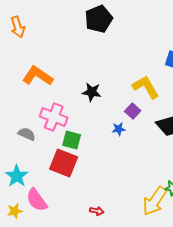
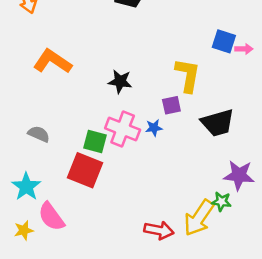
yellow L-shape: (146, 87) -> (188, 75), turned 40
purple square: (133, 111) -> (171, 105), turned 35
pink cross: (54, 117) -> (123, 129), moved
red arrow: (97, 211) -> (159, 230), moved, size x1.6

